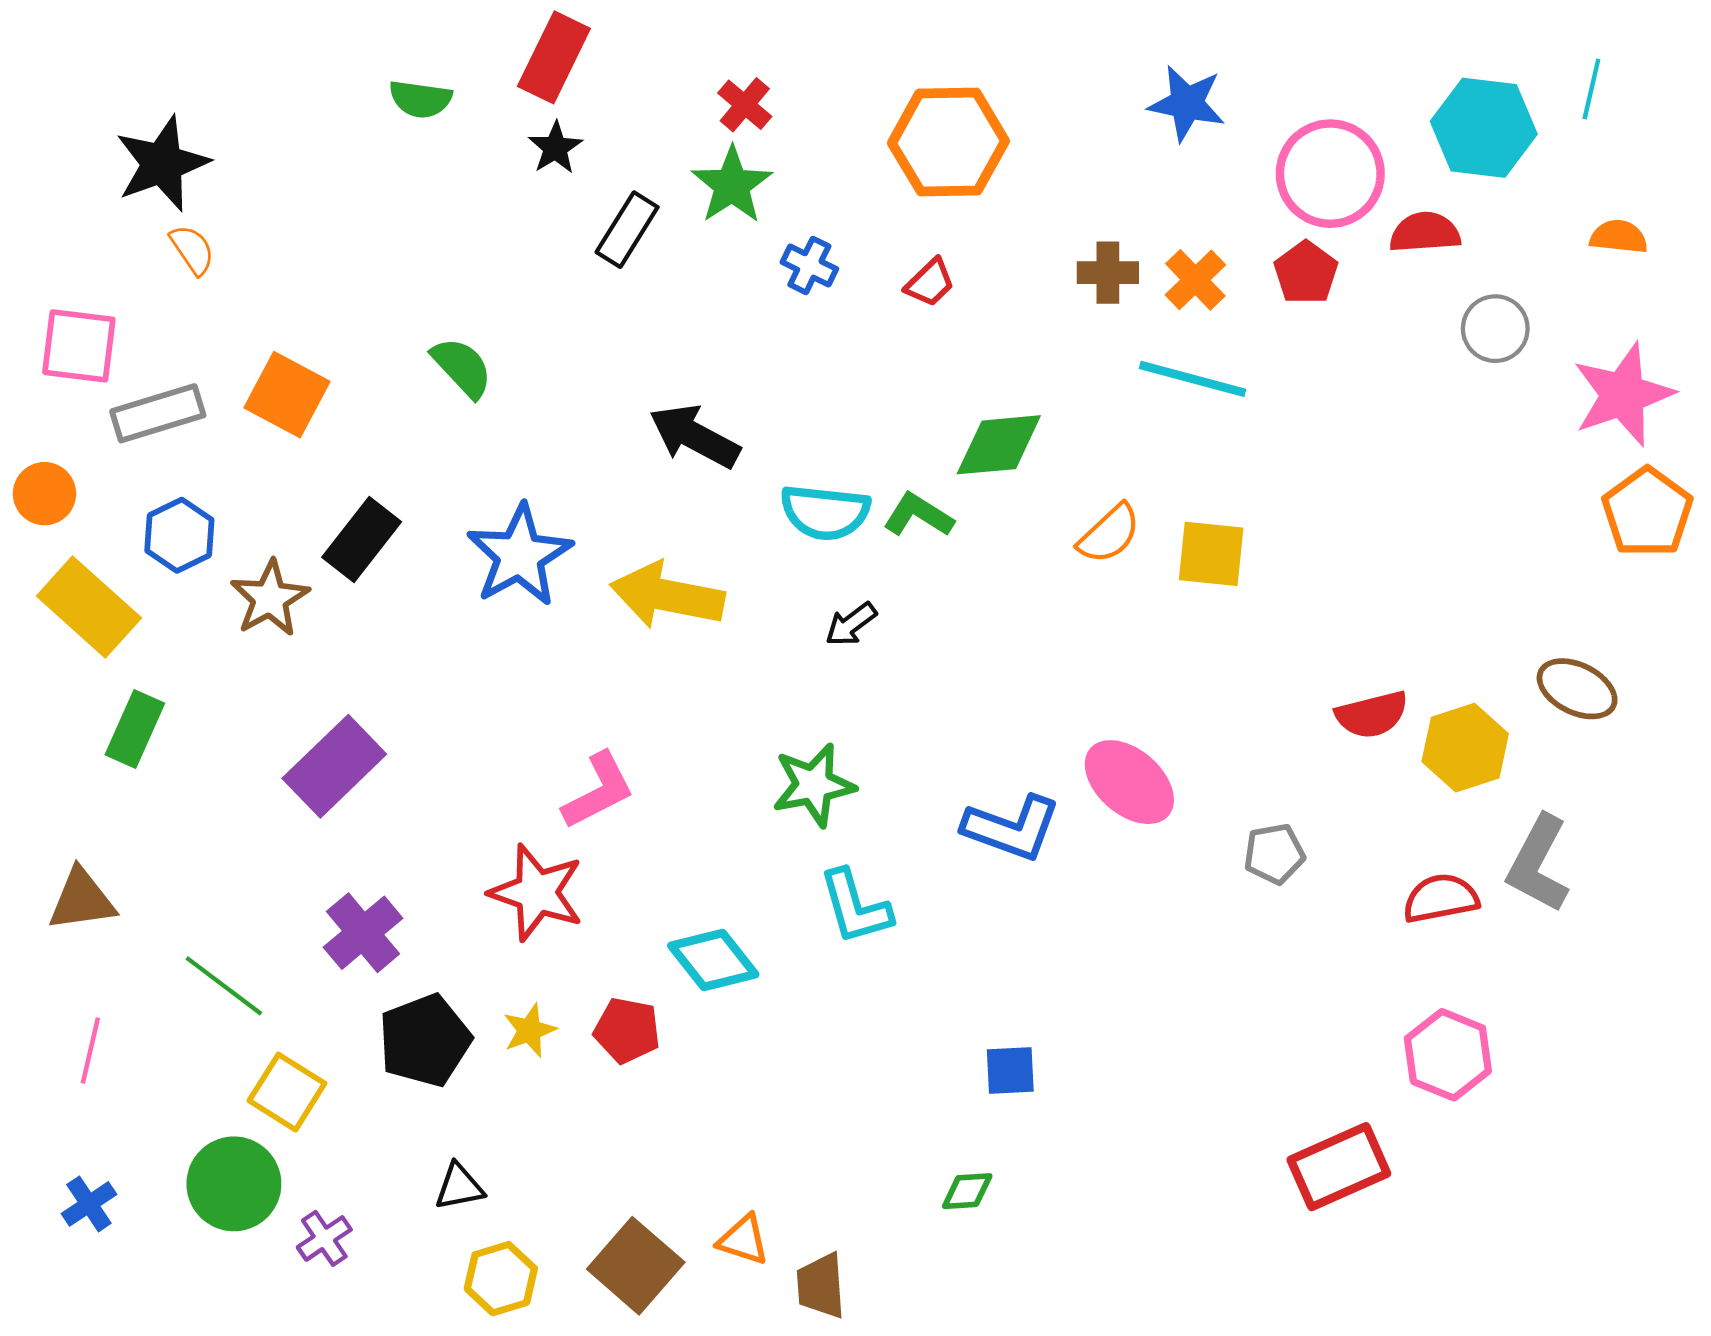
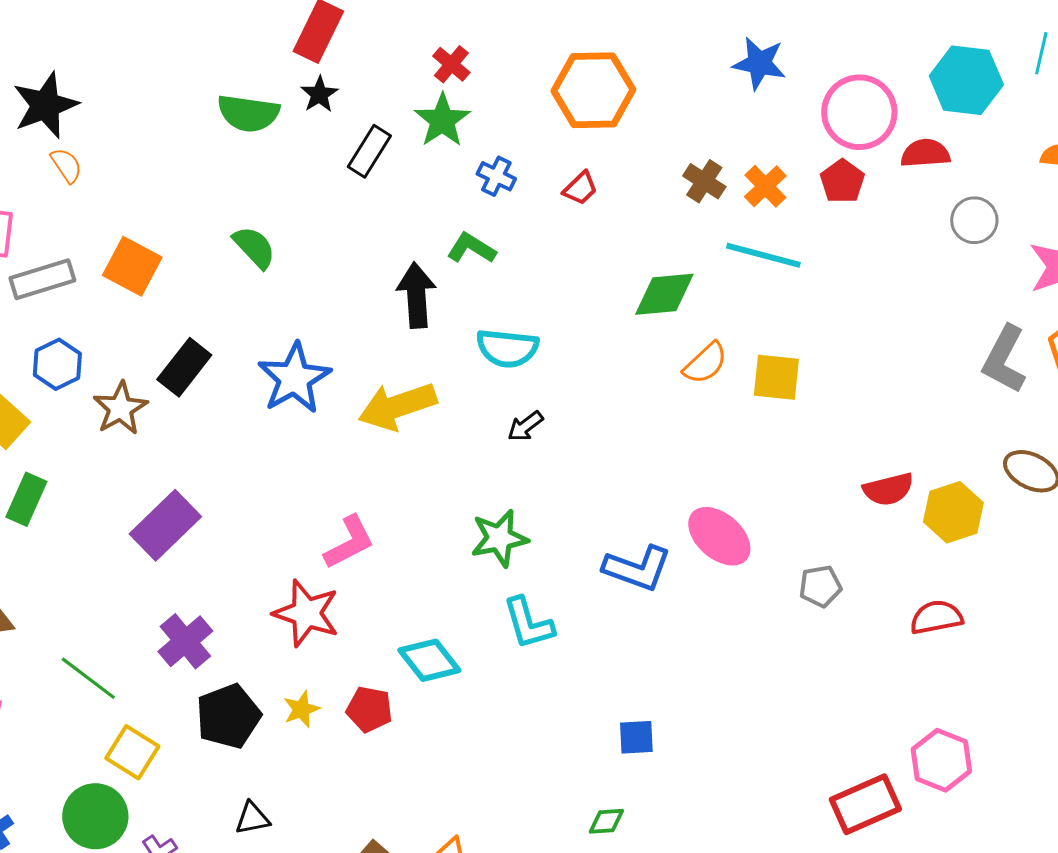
green semicircle: (420, 99) -> (248, 113), moved, size x1.4
brown cross: (1108, 273) -> (704, 181), turned 33
black arrow: (695, 436) -> (416, 295), turned 58
green diamond: (999, 445) -> (664, 294), moved
green L-shape: (918, 515) -> (471, 248), moved
yellow arrow: (667, 596) -> (397, 406), turned -30
gray L-shape: (1538, 864) -> (1004, 359), moved
pink hexagon: (1448, 1055) -> (941, 760), moved

